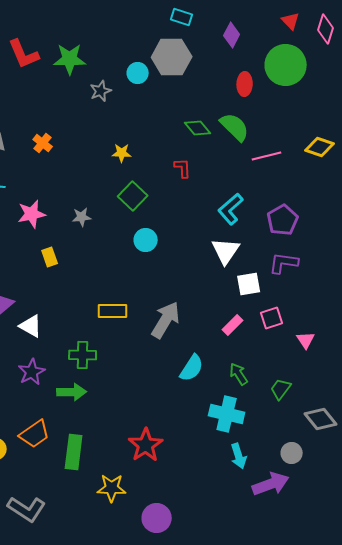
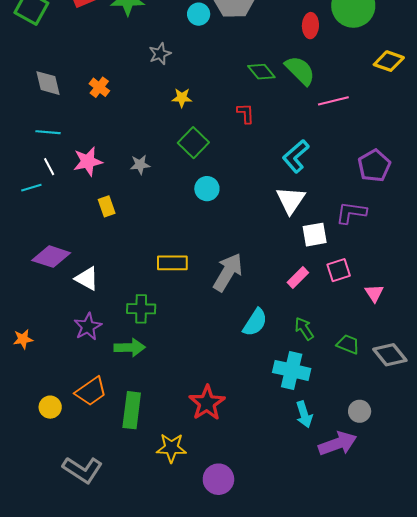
gray star: (101, 91) -> (160, 54), moved
yellow diamond: (320, 147) -> (389, 61), moved
purple pentagon: (283, 220) -> (374, 166), moved
green trapezoid: (281, 389) -> (348, 344), turned 75
gray diamond: (321, 419) -> (390, 355), moved

